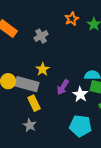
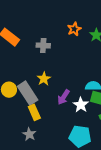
gray cross: (41, 36) -> (43, 45), turned 32
gray rectangle: (27, 84) -> (28, 93), turned 40

